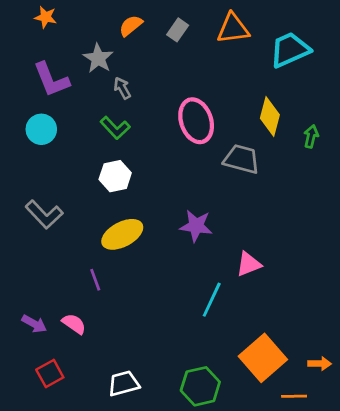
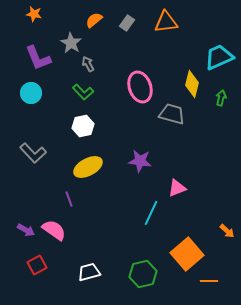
cyan trapezoid: (290, 50) -> (219, 57), moved
pink semicircle: (74, 324) -> (54, 230), size x1.4
orange arrow: (320, 364) -> (227, 231), moved, turned 42

